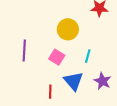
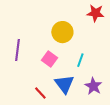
red line: (50, 92) -> (40, 93), turned -48

